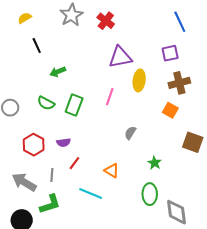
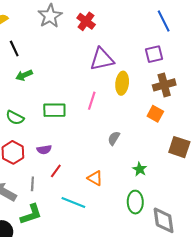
green arrow: (58, 72) -> (24, 75), moved
green semicircle: (46, 103) -> (15, 118), moved
green rectangle: (74, 105) -> (54, 110), turned 70

